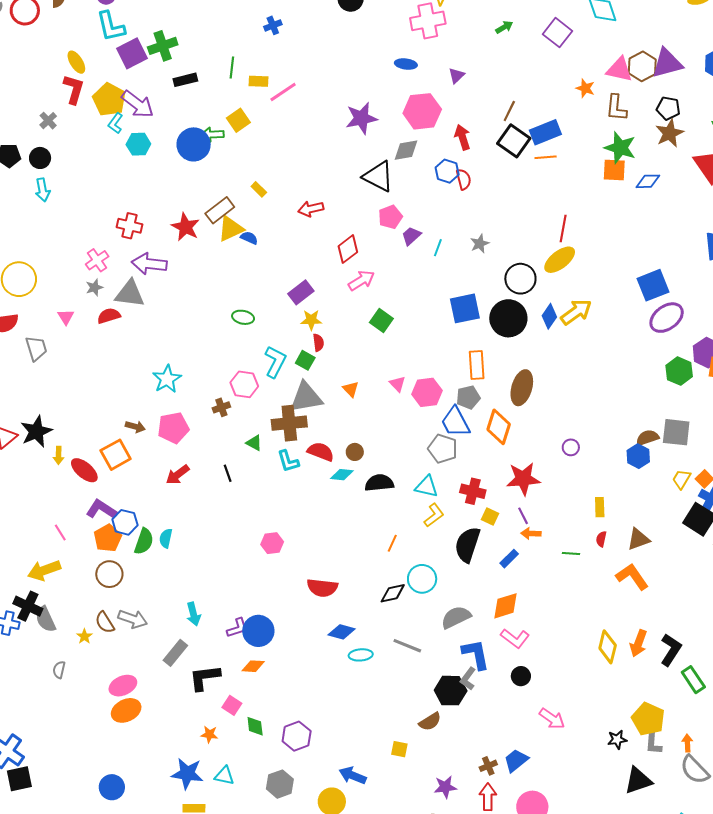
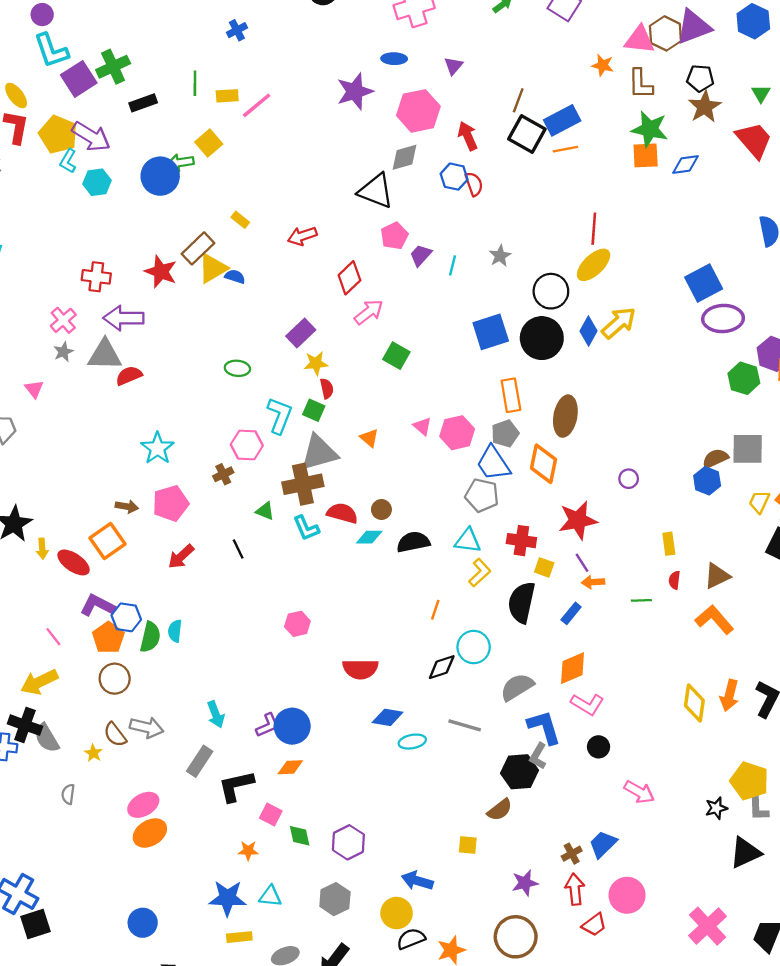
purple star: (361, 118) -> (355, 91), moved
red semicircle: (109, 316) -> (129, 376), moved
purple ellipse: (667, 318) -> (723, 318), turned 40

